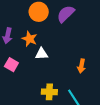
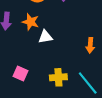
pink square: (11, 65) -> (21, 74), moved

